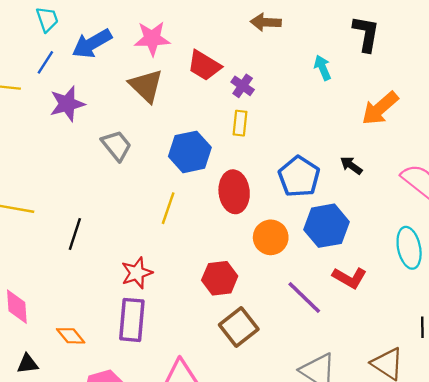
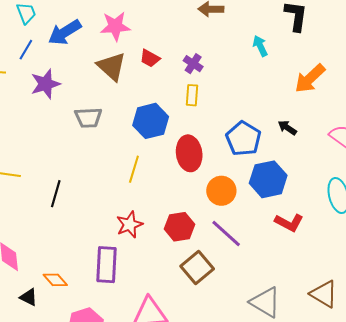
red trapezoid: (204, 66) -> (150, 58), moved, size x0.7
gray trapezoid: (116, 145) -> (88, 118), turned 128
red star: (137, 273) -> (130, 225), moved
purple line: (304, 298) -> (226, 234), moved
black triangle: (28, 364) -> (29, 297), moved, turned 36

